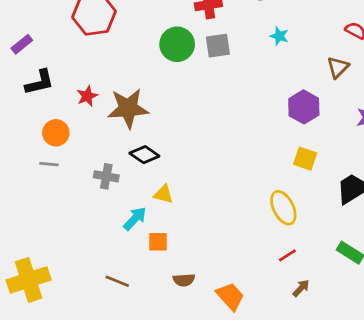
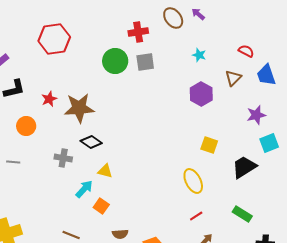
cyan star: (279, 36) -> (199, 55), moved
purple hexagon: (304, 107) -> (201, 94), moved
gray line: (49, 164) -> (13, 162), moved
orange square: (158, 242) -> (101, 206), turned 35

